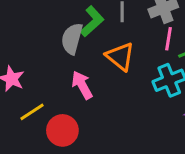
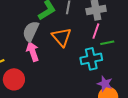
gray semicircle: (72, 39) -> (31, 31), moved

